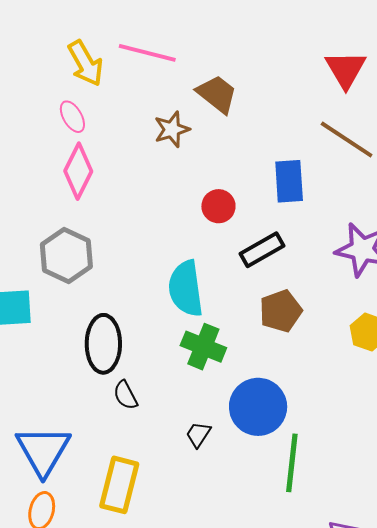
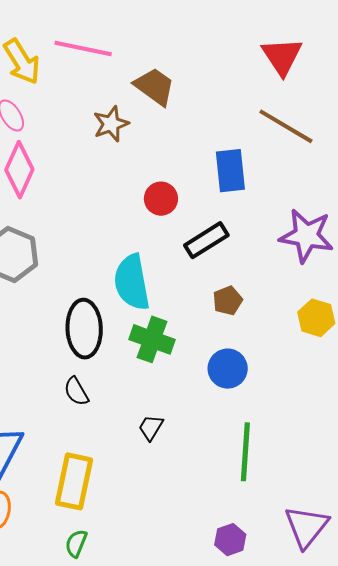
brown pentagon: (281, 311) -> (228, 301), size x0.7
black ellipse: (103, 344) -> (84, 329), moved
blue circle: (258, 407) -> (228, 369), moved, size x0.7

